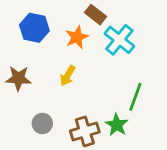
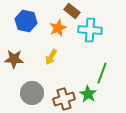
cyan cross: (119, 40) -> (90, 30), turned -35
gray circle: (42, 123) -> (32, 93), size x1.5

